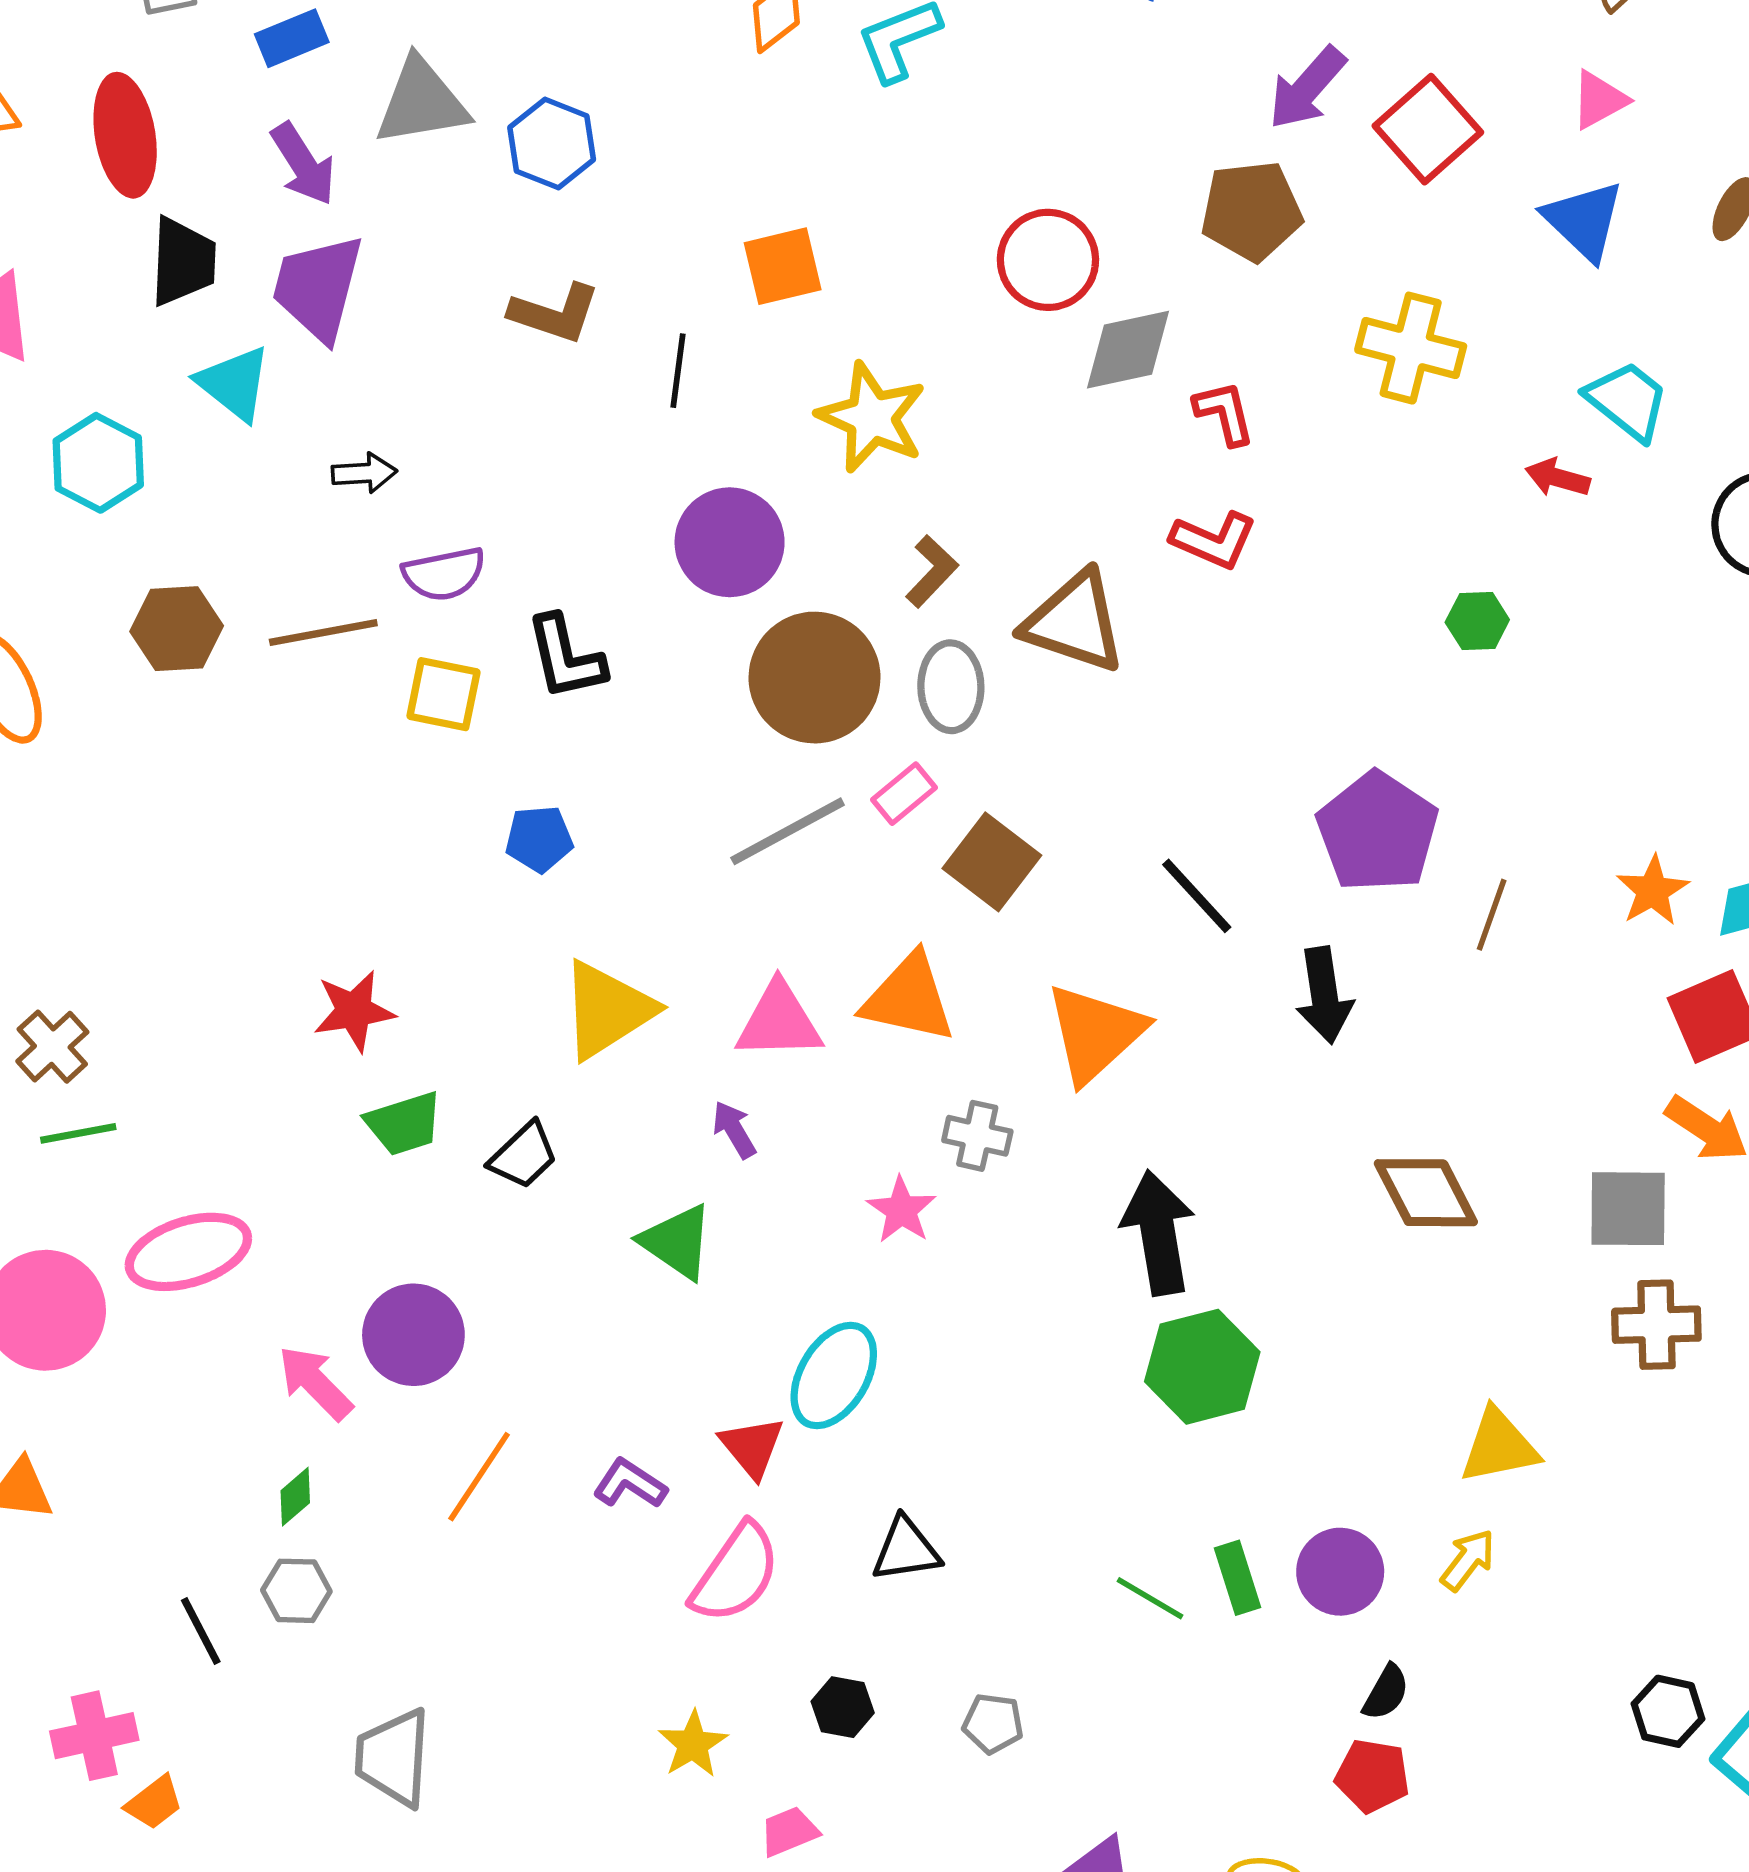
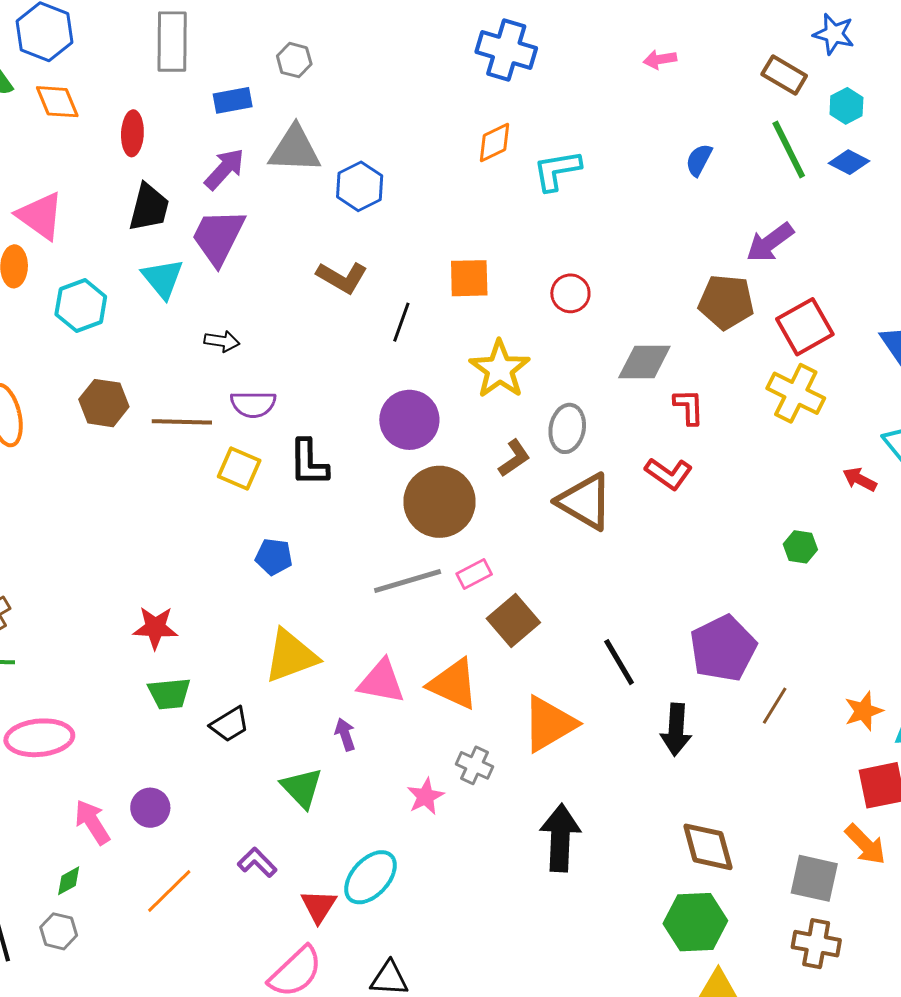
red square: (1428, 129) -> (805, 327), moved
red ellipse: (125, 135) -> (132, 133), size x0.7
purple arrow: (303, 164) -> (224, 169), turned -117
red circle: (1048, 260) -> (570, 293), moved, size x0.7
gray ellipse: (951, 687) -> (567, 428), moved
purple circle: (413, 1335) -> (150, 808), size x0.7
green hexagon: (1202, 1367) -> (695, 922), moved
purple L-shape: (630, 1484) -> (257, 862), moved

